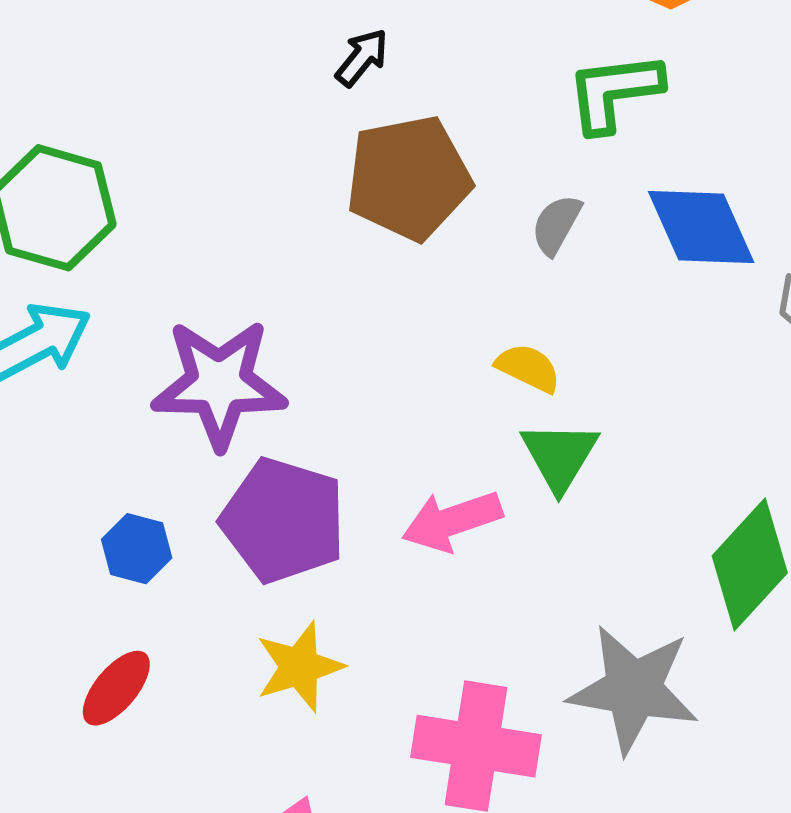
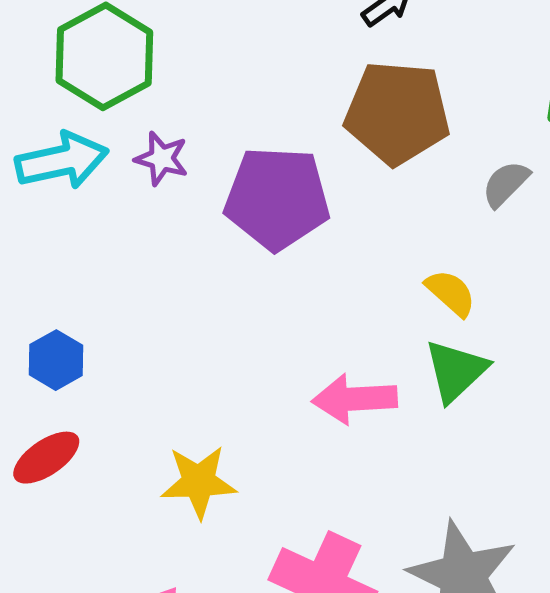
purple star: (219, 384) -> (162, 159), moved, size x0.5
purple pentagon: (283, 520) -> (277, 198), moved, turned -30
blue hexagon: (137, 549) -> (56, 360), moved

